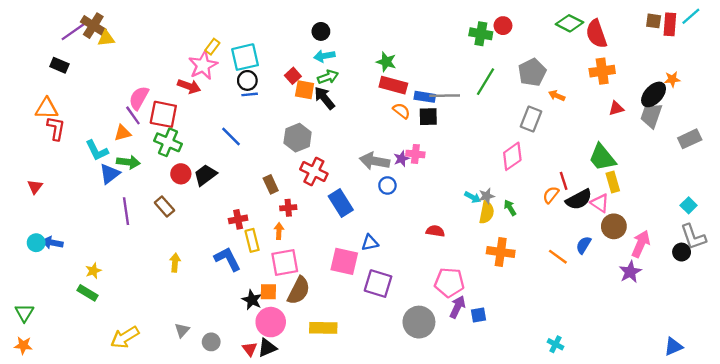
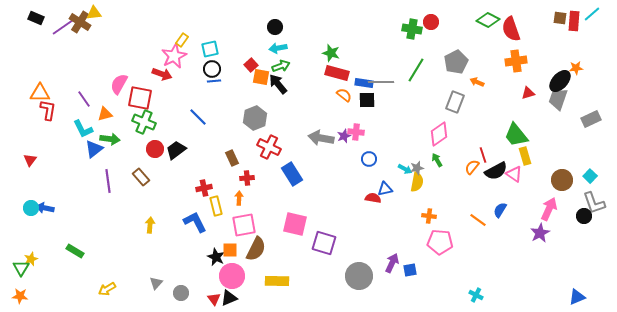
yellow triangle: (106, 38) -> (94, 13), moved
cyan square: (245, 57) -> (210, 49), size x0.7
black rectangle: (59, 65) -> (36, 18), moved
purple line: (133, 115) -> (84, 99), moved
blue circle: (387, 186) -> (369, 159), moved
green arrow: (510, 208) -> (437, 160), moved
brown circle: (614, 226) -> (562, 180), moved
blue triangle: (370, 243) -> (385, 189), moved
orange cross: (501, 252) -> (429, 216), size x0.6
yellow star: (93, 271) -> (31, 259), moved
pink pentagon: (449, 282) -> (440, 242), moved
yellow arrow: (125, 337) -> (107, 289), size x0.7

